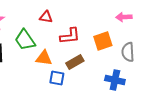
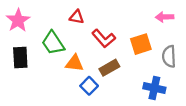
red L-shape: (70, 36) -> (104, 38), turned 55
blue square: (57, 78) -> (89, 86), turned 35

